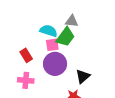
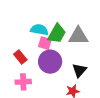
gray triangle: (72, 21) -> (78, 36), moved, size x1.5
pink square: (52, 45) -> (45, 43), turned 32

